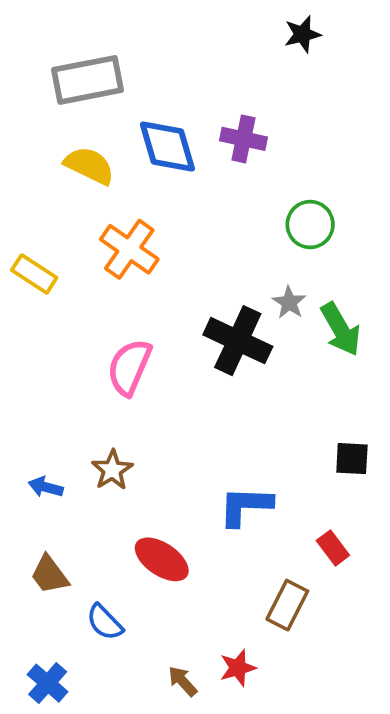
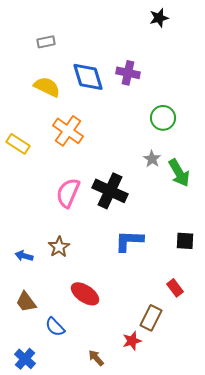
gray rectangle: (87, 80) -> (46, 42), size x0.5
black cross: (238, 341) -> (110, 191), moved
blue L-shape: (245, 506) -> (129, 241), moved
red star: (238, 668) -> (132, 341), moved

